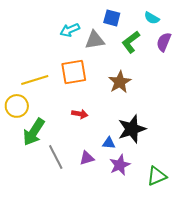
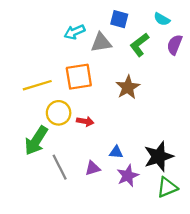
yellow circle: (17, 106) -> (59, 113), moved
black star: (132, 129) -> (159, 156), moved

